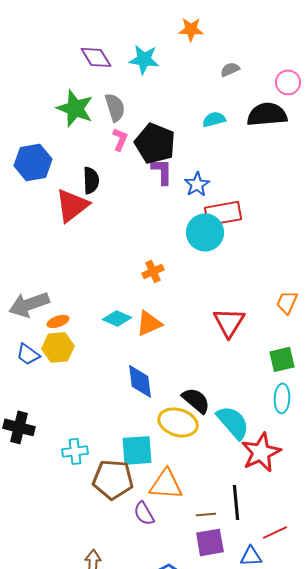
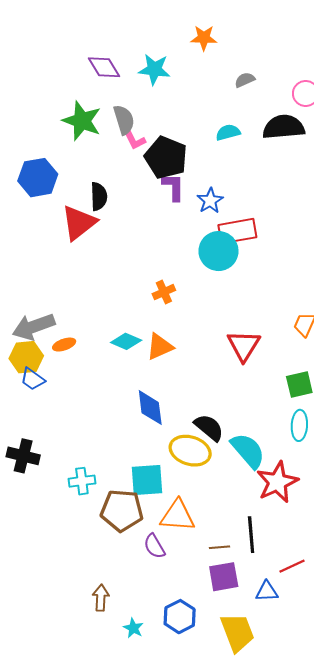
pink L-shape: (120, 139) -> (134, 140), moved, turned 130
yellow hexagon: (58, 347) -> (26, 357), moved

